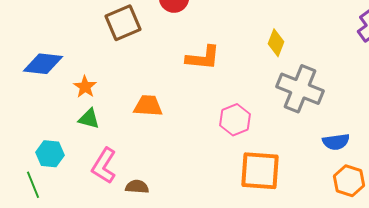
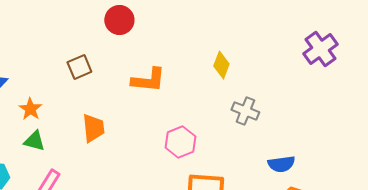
brown square: (123, 23) -> (79, 67), moved, size x0.7
gray cross: (300, 89) -> (245, 111), size x0.6
orange trapezoid: (148, 106) -> (93, 128), turned 80

